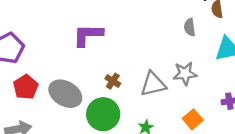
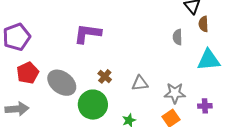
gray star: (185, 73) -> (175, 93), moved
gray triangle: (153, 84) -> (140, 83), size x0.7

